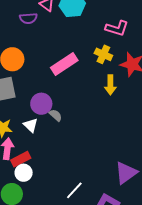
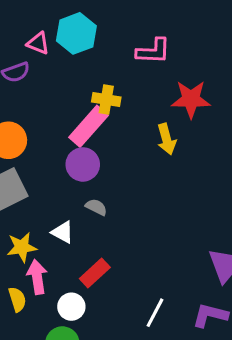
yellow cross: (103, 54) -> (106, 99), moved
purple circle: (41, 104) -> (83, 164), moved
red rectangle: (21, 159) -> (95, 273), moved

